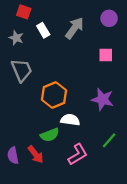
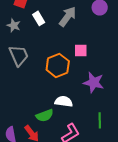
pink square: (106, 55) -> (81, 50), moved
orange hexagon: (54, 95) -> (58, 65), moved
green line: (109, 140) -> (100, 120), turned -42

